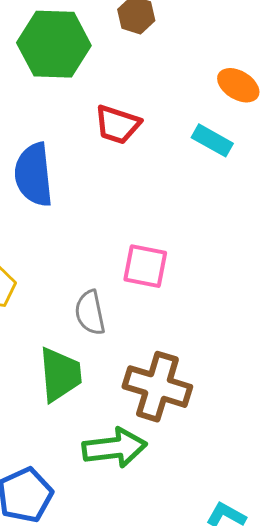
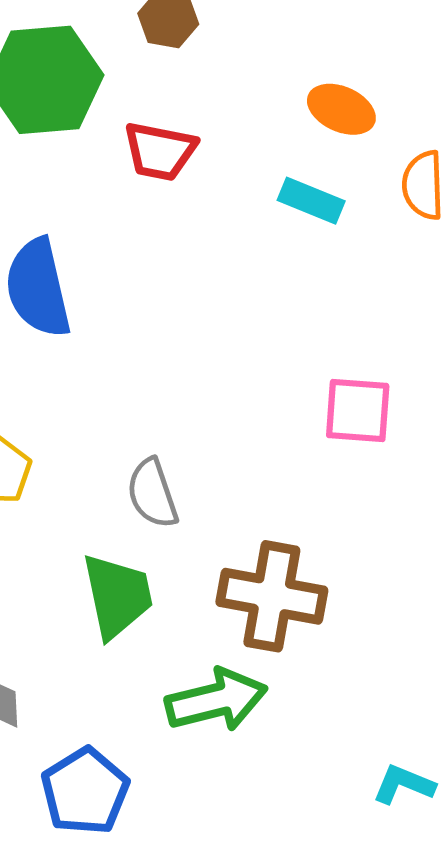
red trapezoid: (117, 125) -> (160, 151), moved
pink square: (145, 266) -> (358, 411), moved

